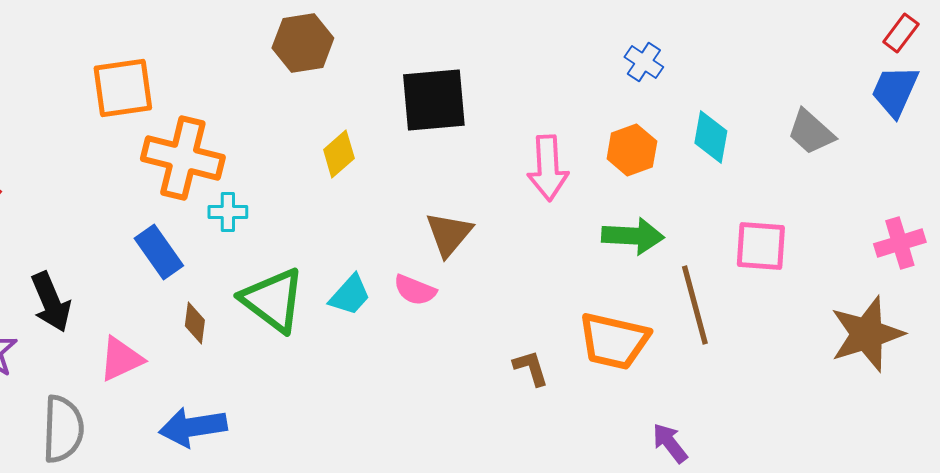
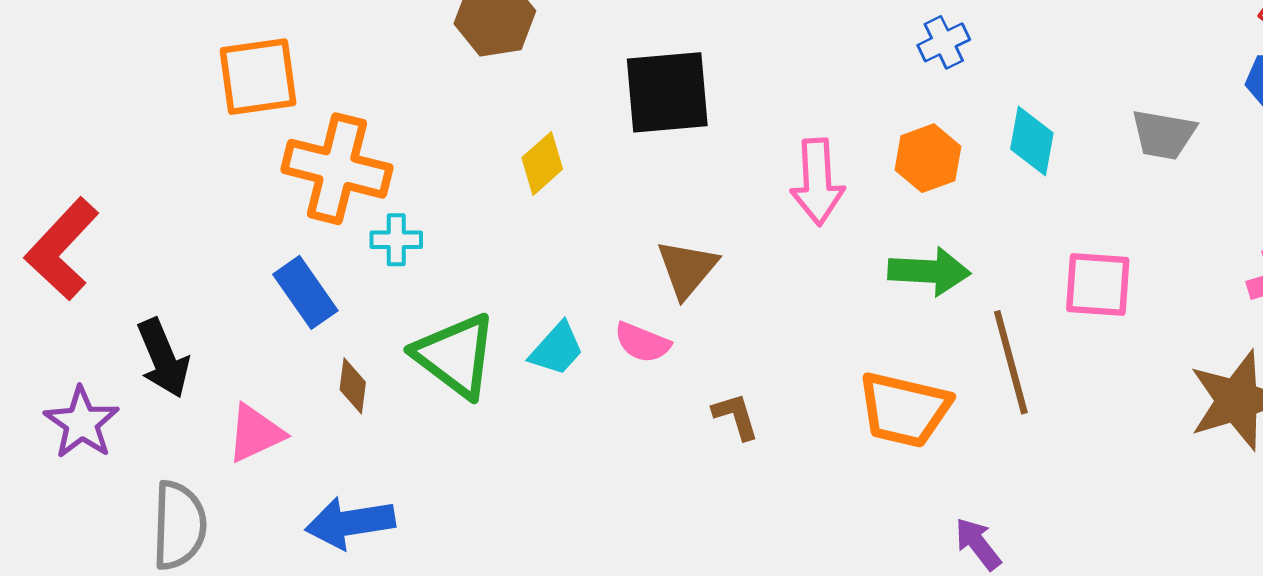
blue cross: (644, 62) -> (944, 42), turned 30
gray trapezoid: (811, 132) -> (1164, 134), turned -32
brown L-shape: (531, 368) -> (736, 416), moved

